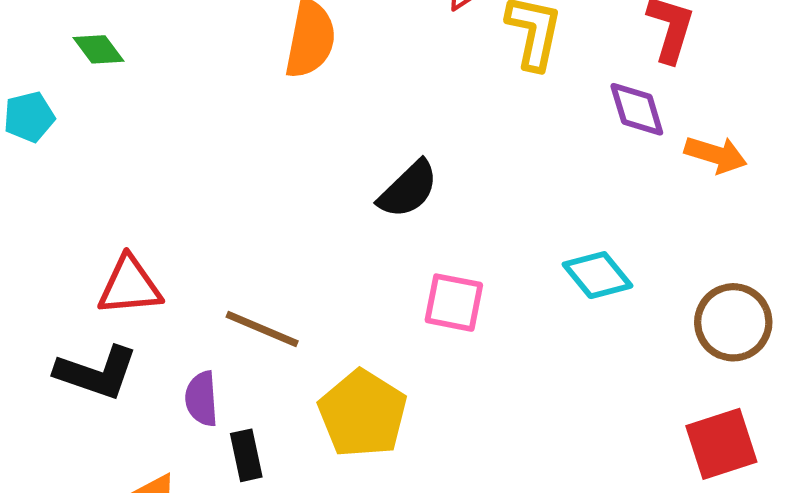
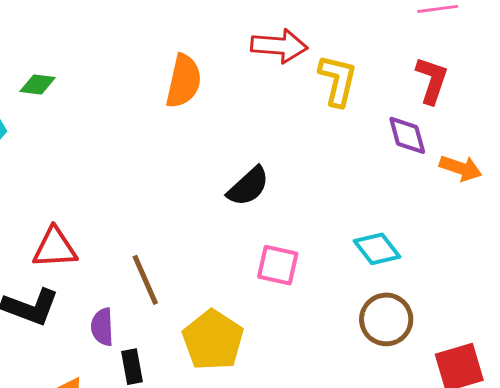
green diamond: (99, 49) -> (38, 84), turned -48
brown circle: (733, 322) -> (386, 319), moved
brown line: (262, 329) -> (145, 280), turned 42

